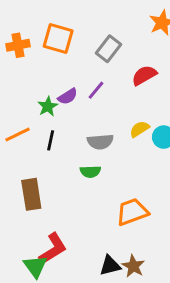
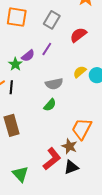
black line: (51, 140) -> (11, 87), moved
green semicircle: (90, 172) -> (50, 105), turned -40
orange trapezoid: (132, 212) -> (82, 129), turned -35
red L-shape: (53, 249) -> (52, 159), moved
brown star: (133, 266) -> (69, 146), moved

